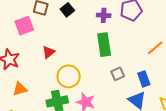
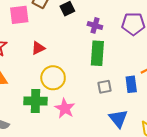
purple cross: (104, 15) -> (95, 25), moved
blue rectangle: (144, 79) -> (131, 84), moved

